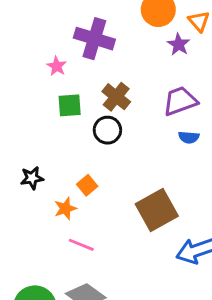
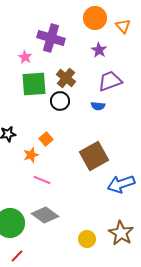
purple star: (179, 44) -> (99, 50), moved
green square: (70, 105) -> (34, 84), size x1.5
blue semicircle: (189, 137) -> (98, 106), moved

